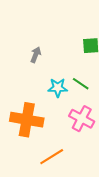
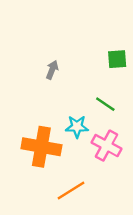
cyan star: (58, 88) -> (77, 127), moved

